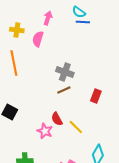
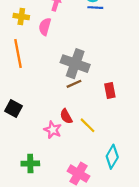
gray cross: (65, 72) -> (75, 64), size x1.4
red rectangle: (96, 96) -> (110, 91), turned -32

